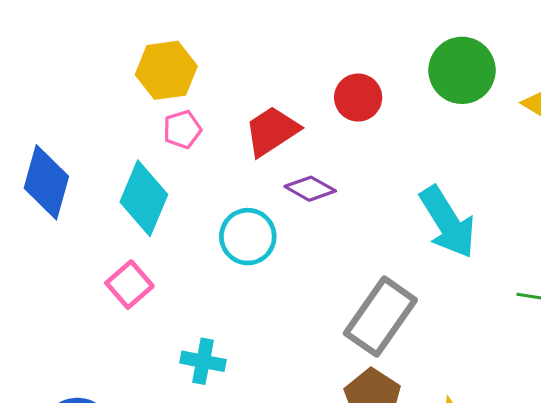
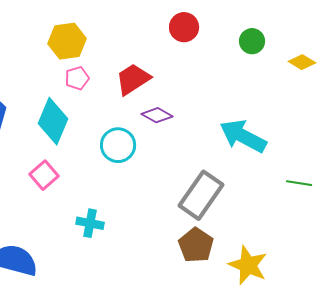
green circle: (462, 70) -> (252, 41), size x0.6
red circle: (358, 98) -> (184, 27), moved
cyan arrow: (448, 222) -> (243, 136), turned 150

